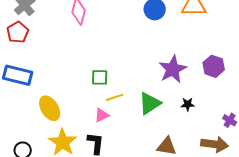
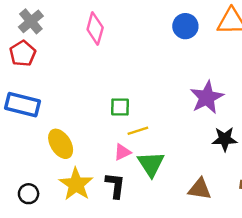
green triangle: (150, 103) -> (151, 164), moved, turned -30
black star: (188, 104) -> (225, 139), size x1.5

